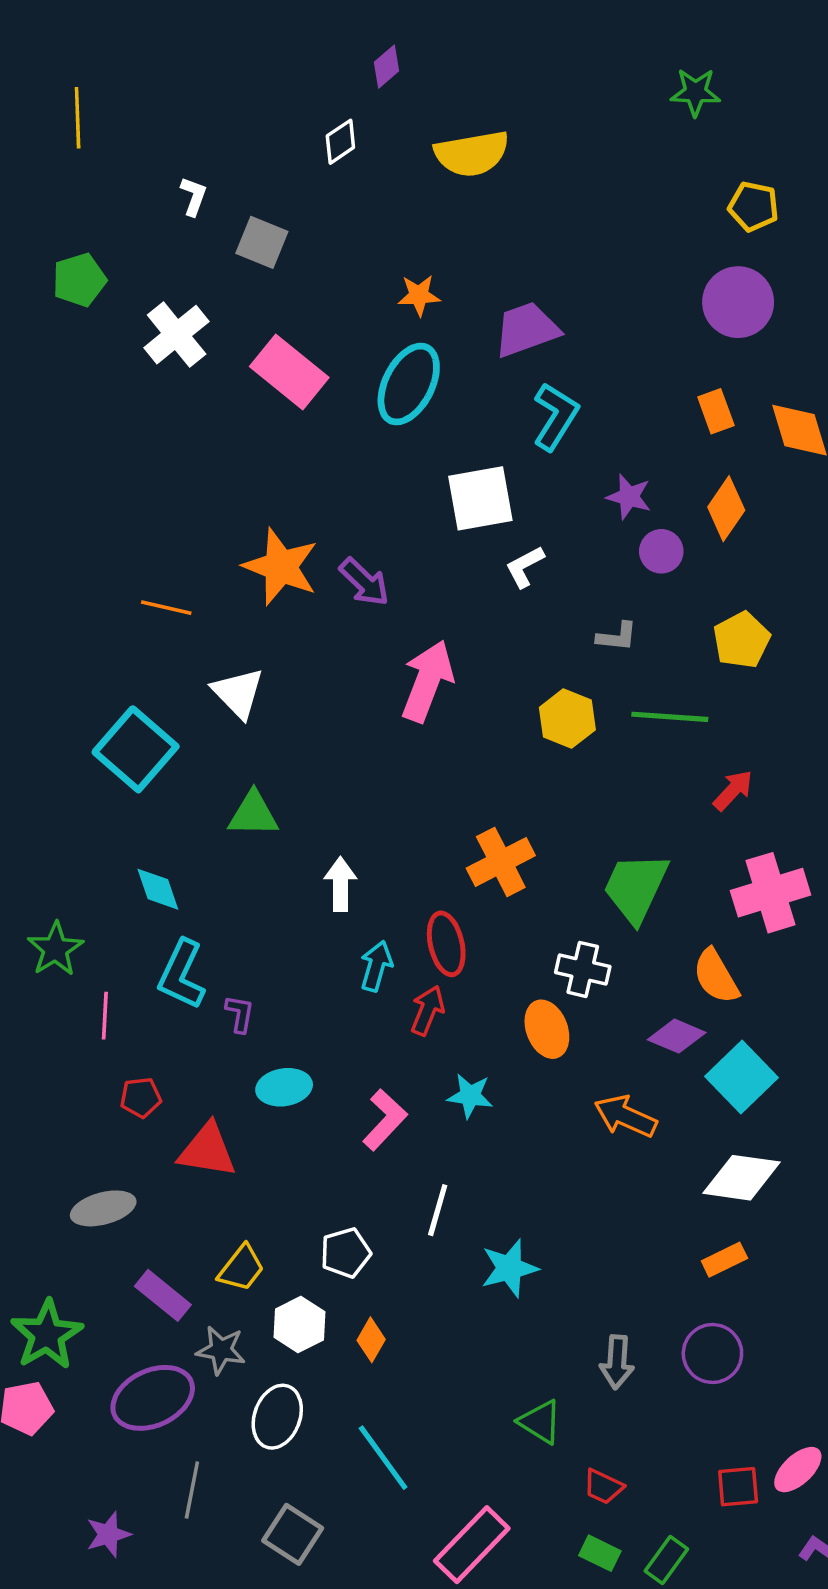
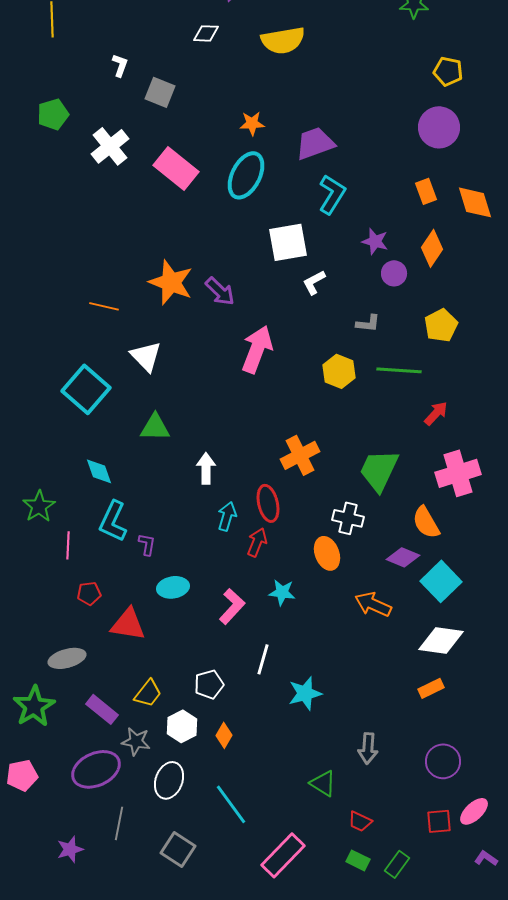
white diamond: (340, 142) -> (206, 33), turned 36
green star: (47, 1335) -> (34, 706), moved
purple circle: (712, 1353) -> (443, 761), moved

